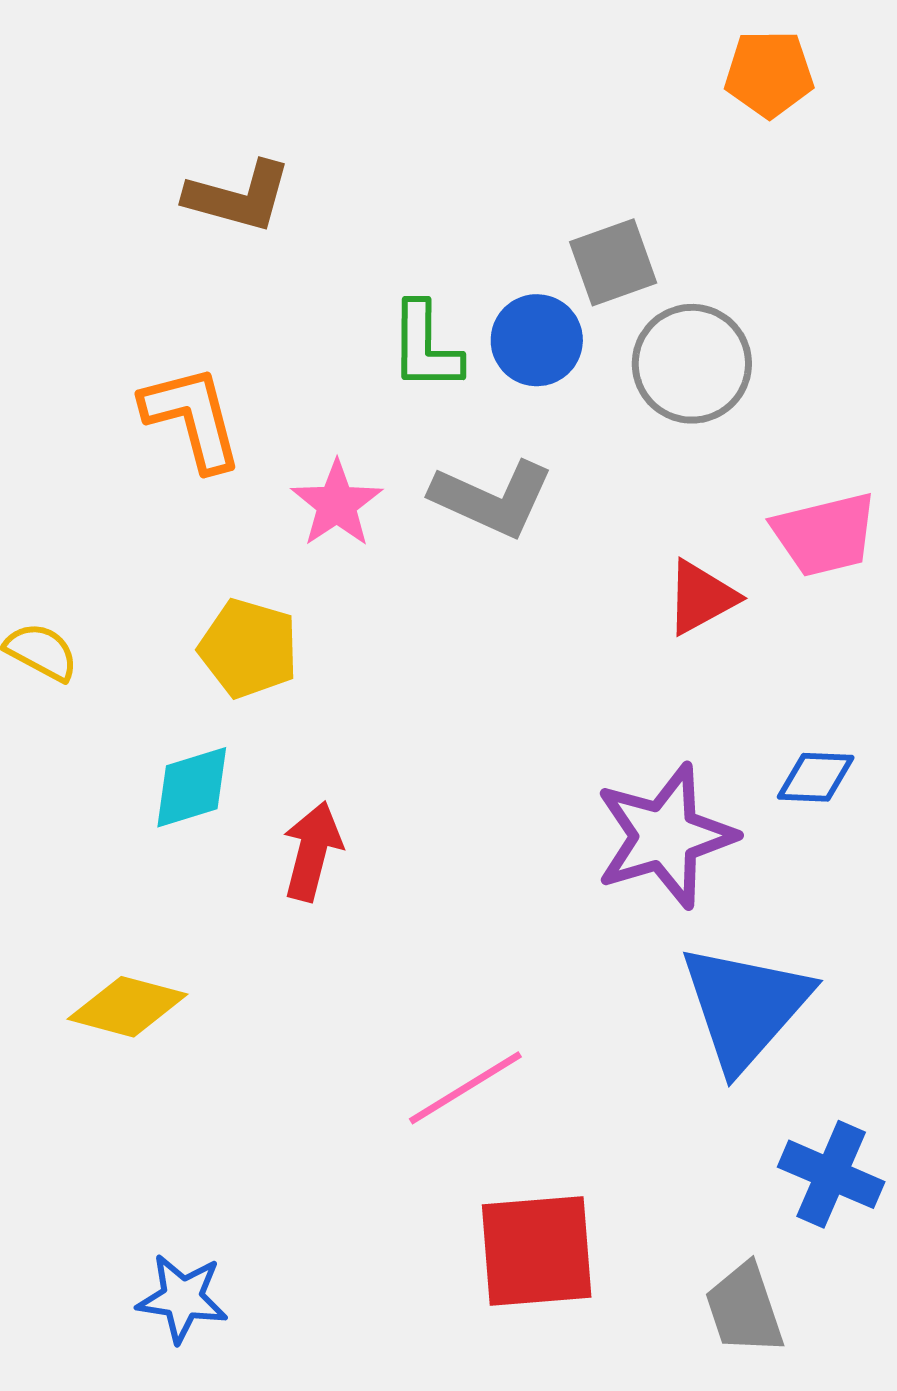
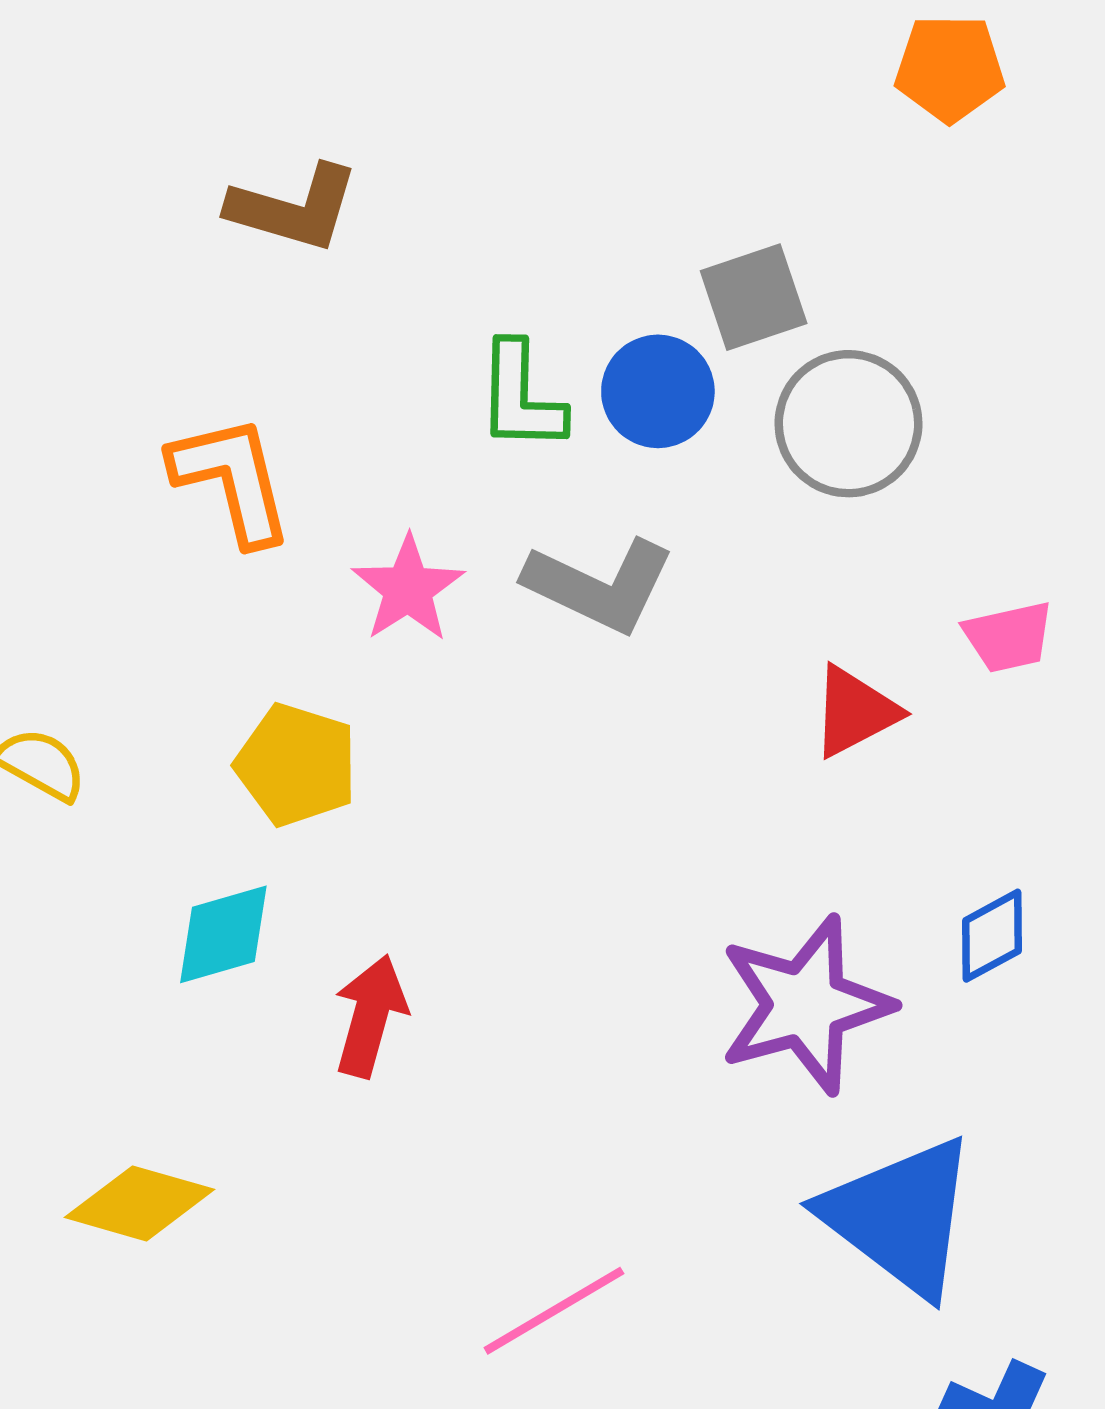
pink trapezoid: (825, 534) -> (1009, 637), size x0.7
blue diamond: (816, 777) -> (992, 936), turned -32
blue triangle: (745, 1007) -> (900, 1216), turned -35

